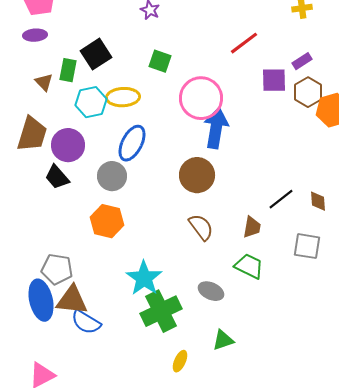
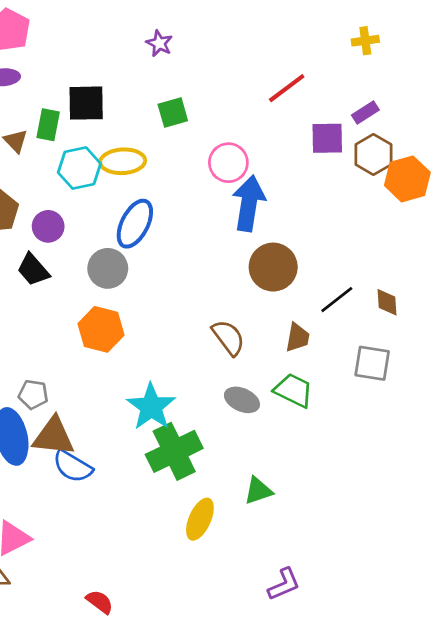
black square: (96, 54) -> (86, 103), turned 32
green square: (160, 61) -> (173, 113), turned -35
pink circle: (201, 98) -> (228, 163), size x0.7
purple circle: (68, 145) -> (48, 226), size x0.7
brown circle: (197, 175) -> (273, 267), moved
gray pentagon: (57, 269) -> (33, 394), size x0.7
gray ellipse: (211, 291) -> (242, 400), moved
yellow ellipse: (180, 361) -> (200, 519), size x1.4

